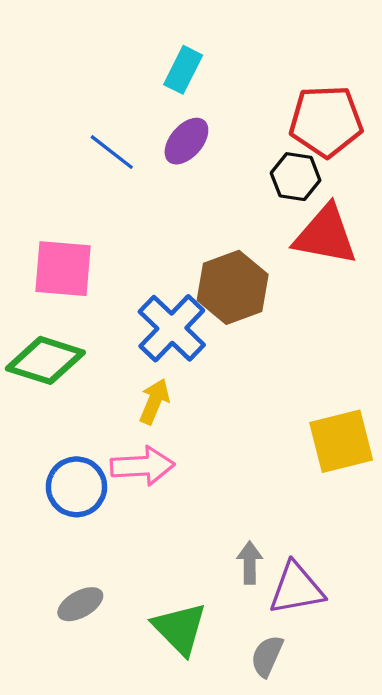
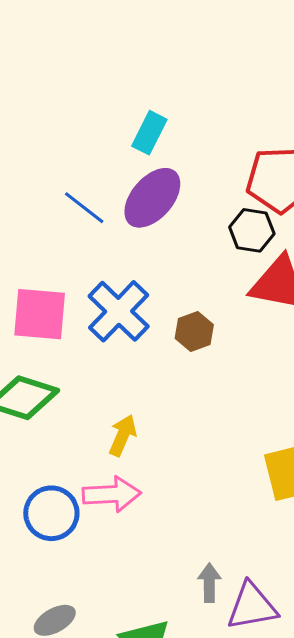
purple ellipse: (186, 141) -> (152, 198), size x1.4
brown hexagon: (233, 287) -> (194, 331), size x0.6
blue cross: (172, 328) -> (119, 311), moved

